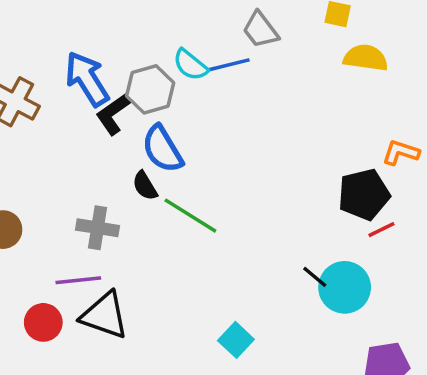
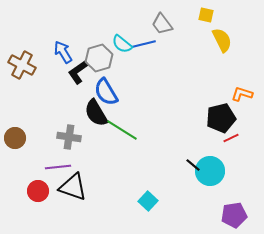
yellow semicircle: (366, 58) -> (222, 40), turned 55
blue arrow: (87, 79) -> (63, 52), size x0.7
black semicircle: (145, 186) -> (96, 113), size x1.6

